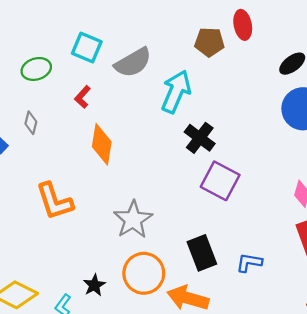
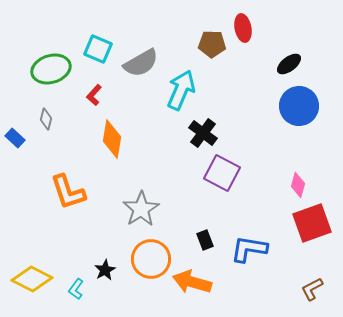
green ellipse: (36, 69) -> (51, 69), size x1.4
black rectangle: (202, 253) -> (205, 240), size x0.6
blue L-shape: (249, 263) -> (249, 249), size x1.5

